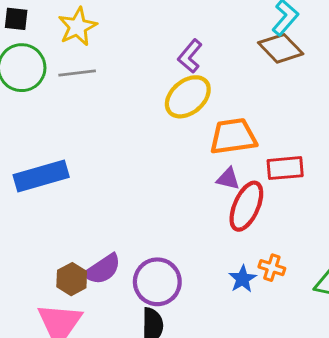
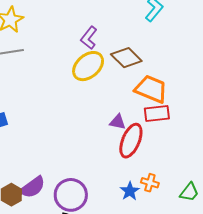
brown diamond: (281, 48) -> (126, 58), moved
orange trapezoid: (233, 136) -> (151, 89), moved, turned 32

